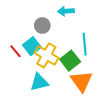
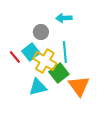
cyan line: (85, 44) -> (65, 52), moved
green square: (70, 61) -> (59, 73), moved

